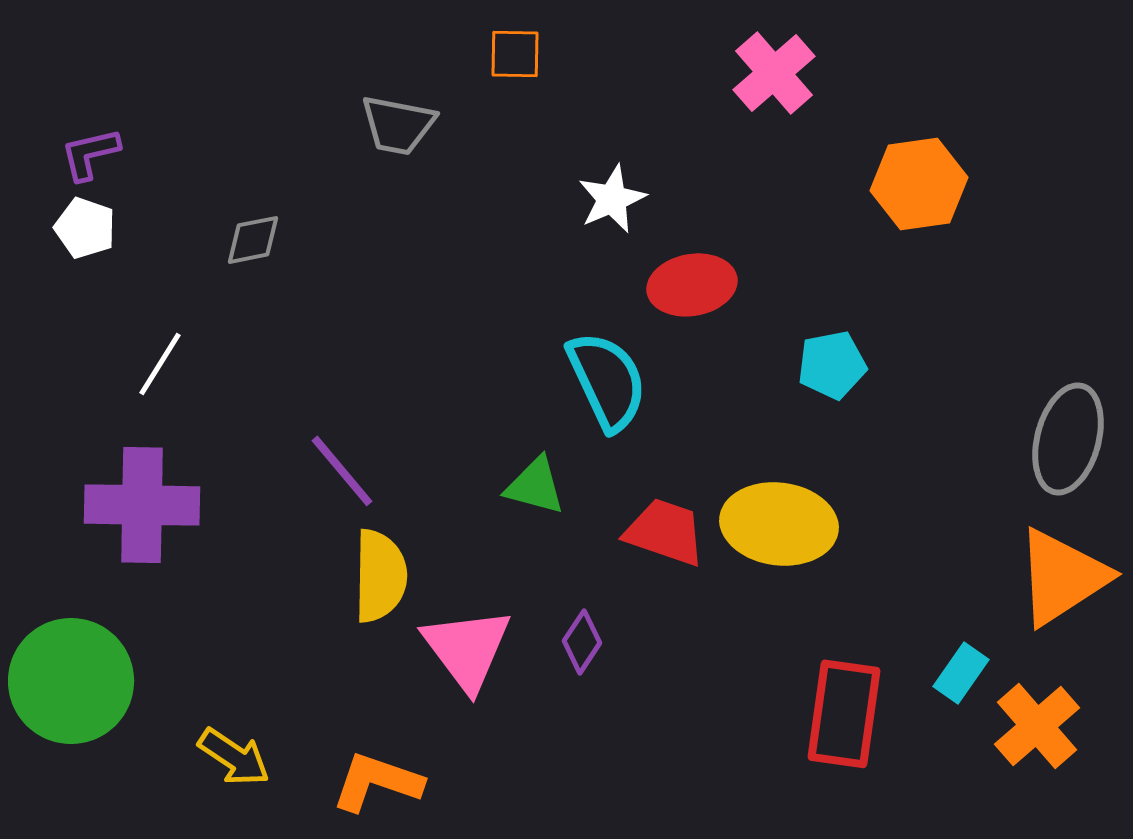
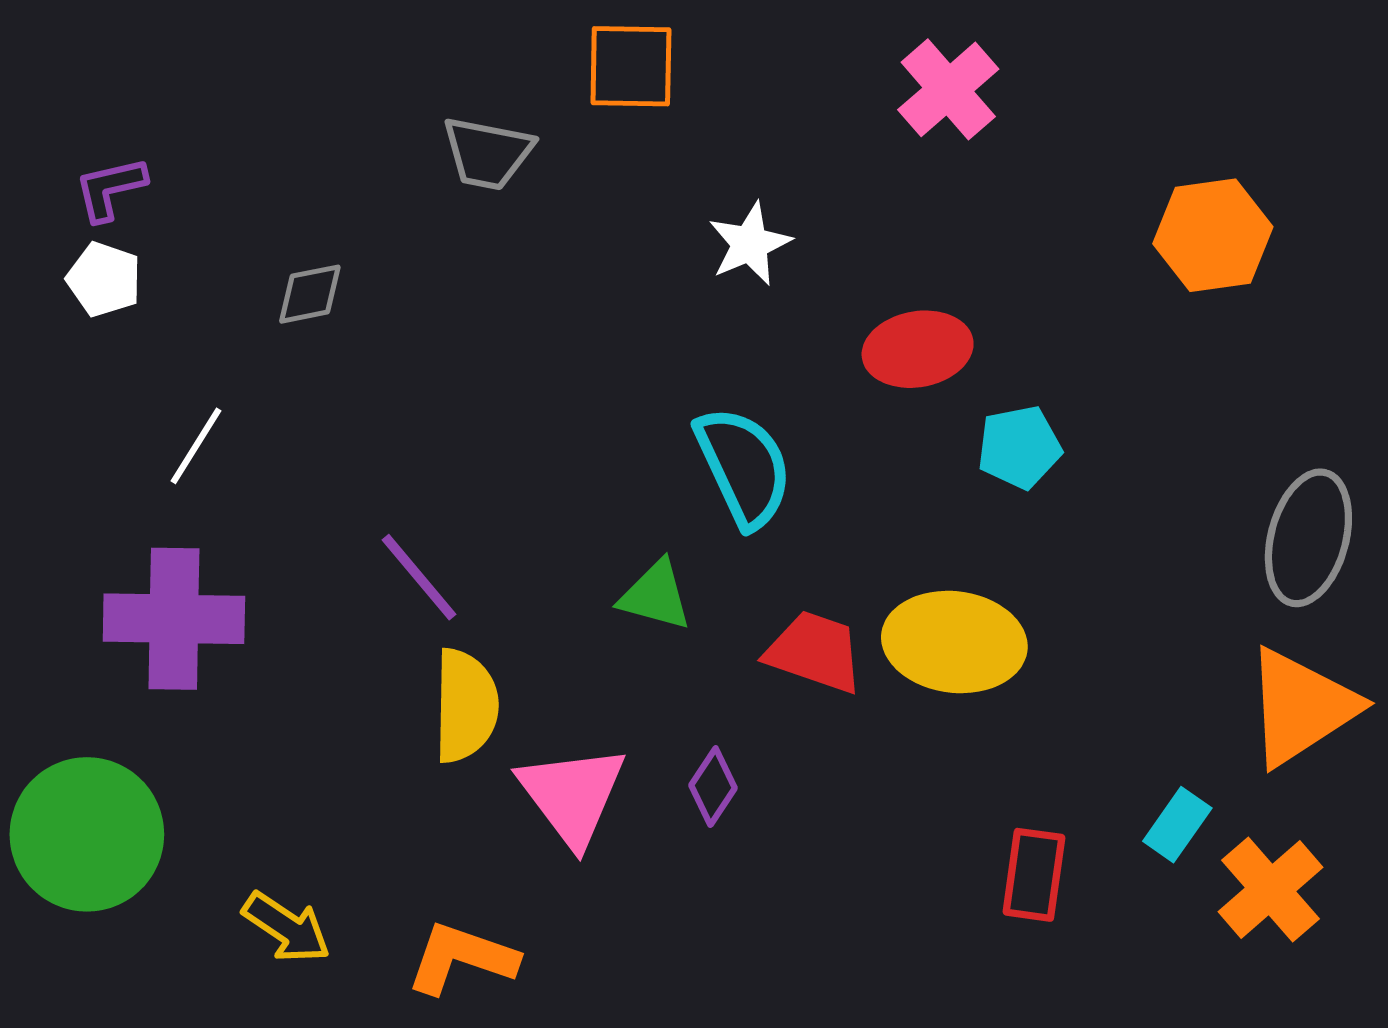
orange square: (515, 54) -> (631, 66), size x1.4
orange hexagon: (919, 184) -> (1213, 235), moved
red ellipse: (692, 285) -> (918, 349), moved
red rectangle: (844, 714) -> (1034, 875), size x0.7

